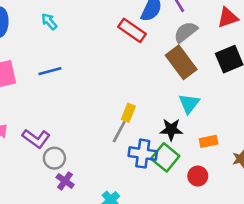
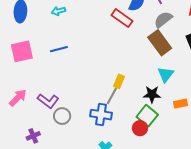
cyan arrow: (49, 22) -> (58, 11), turned -64
blue cross: (143, 154) -> (101, 115), moved
red circle: (198, 176) -> (140, 128), moved
purple cross: (65, 181) -> (33, 136), moved, turned 32

